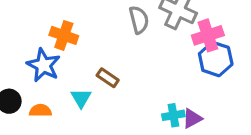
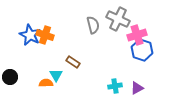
blue star: (43, 65) -> (30, 35), moved
orange semicircle: (40, 111) -> (46, 83), moved
purple triangle: (192, 118) -> (137, 88), moved

